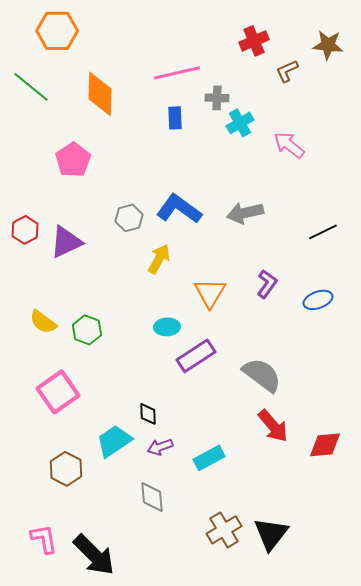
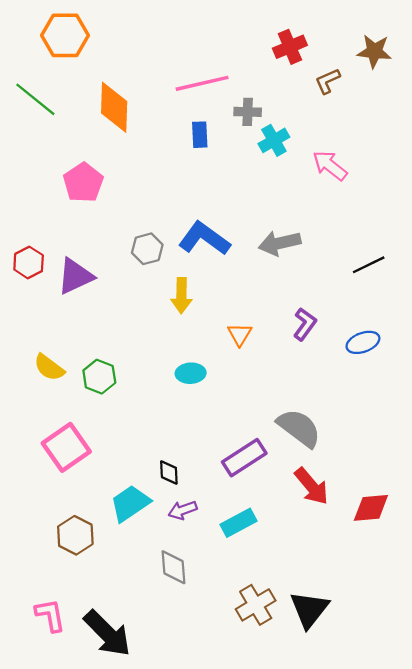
yellow arrow: (159, 259) -> (181, 296), turned 152
orange triangle: (210, 293) -> (240, 334), size x0.7
purple rectangle: (196, 356) -> (244, 458), moved

